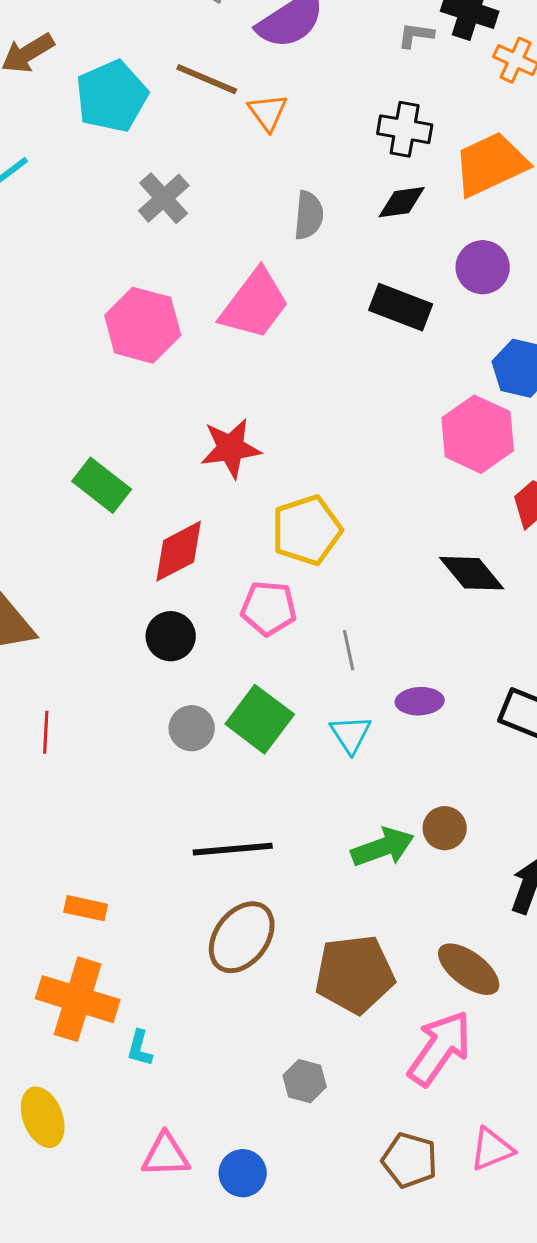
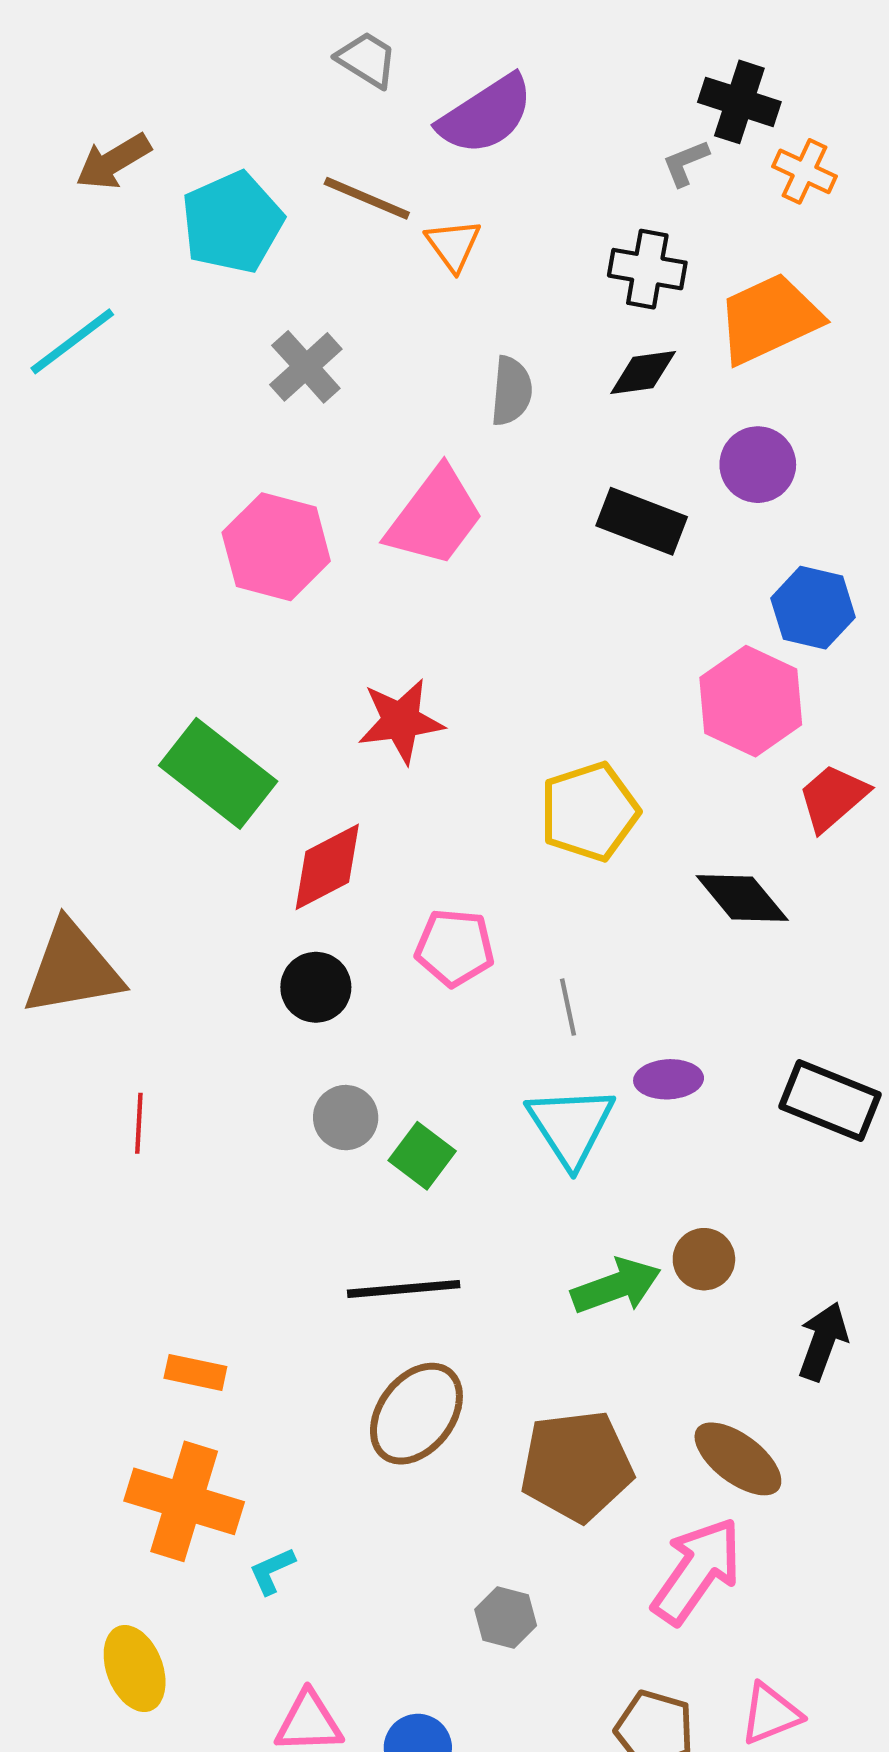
gray L-shape: (416, 35) -> (686, 163), moved, turned -30
green rectangle: (102, 485) -> (218, 773), size x1.4
yellow pentagon: (307, 530) -> (589, 812), moved
green square: (260, 719) -> (422, 1156), moved, size x0.7
cyan triangle: (351, 734) -> (571, 1126), size x1.5
cyan L-shape: (140, 1048) -> (272, 1571), turned 51

